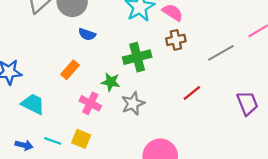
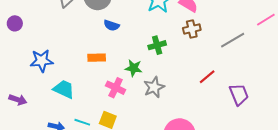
green cross: (137, 57) -> (157, 45), size x0.7
orange rectangle: (70, 70) -> (97, 58), turned 48
purple trapezoid: (247, 103) -> (239, 95), moved

